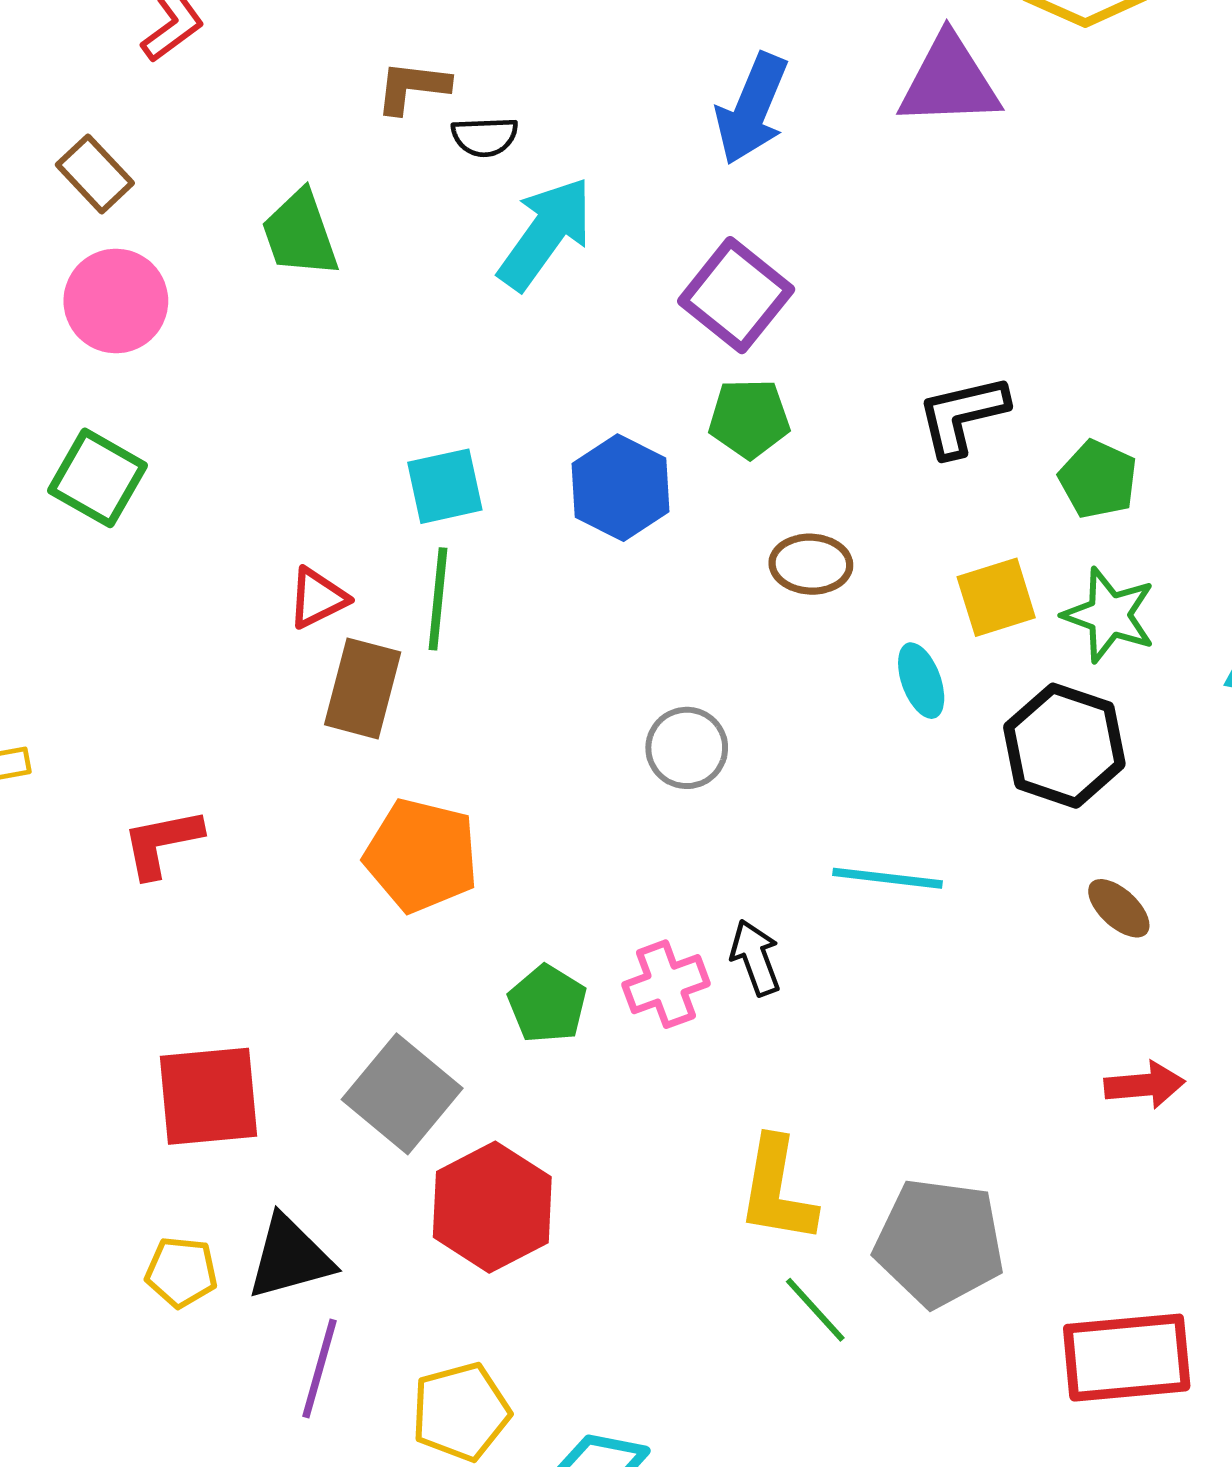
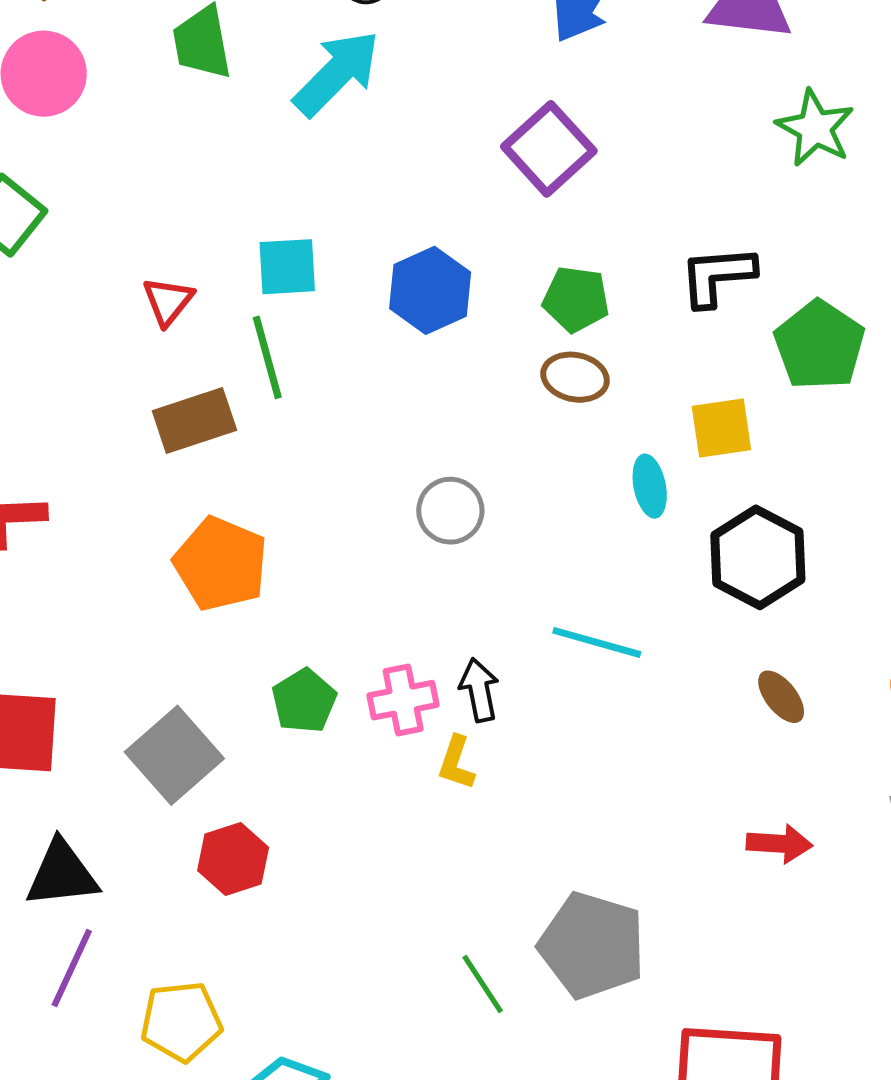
cyan arrow: (545, 233) -> (337, 73), moved
green pentagon: (749, 418) -> (576, 299), moved
green pentagon: (1098, 479) -> (819, 345), size x1.4
red triangle: (318, 598) -> (168, 301), moved, turned -34
green line: (438, 599) -> (267, 357), turned -30
green star: (1109, 615) -> (815, 128), moved
brown rectangle: (363, 688) -> (194, 421), turned 48
yellow L-shape: (777, 1190) -> (456, 763), moved, size x0.6
red hexagon: (492, 1207) -> (233, 859), size x0.7

